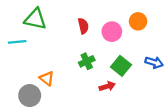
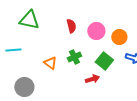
orange circle: (138, 21) -> (119, 37), moved
cyan line: (17, 42) -> (13, 50), moved
orange triangle: (47, 78) -> (50, 63), moved

